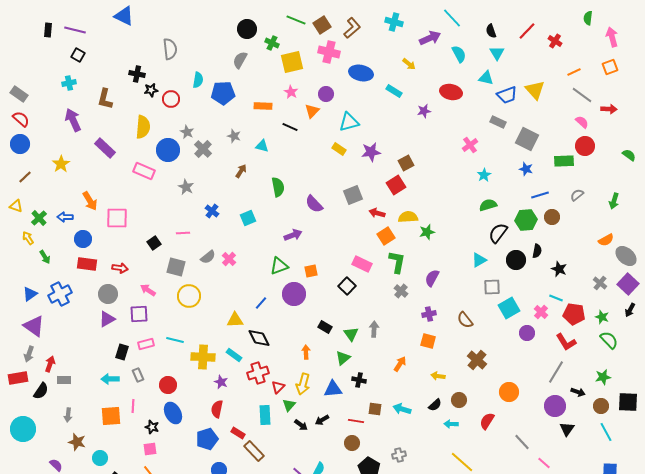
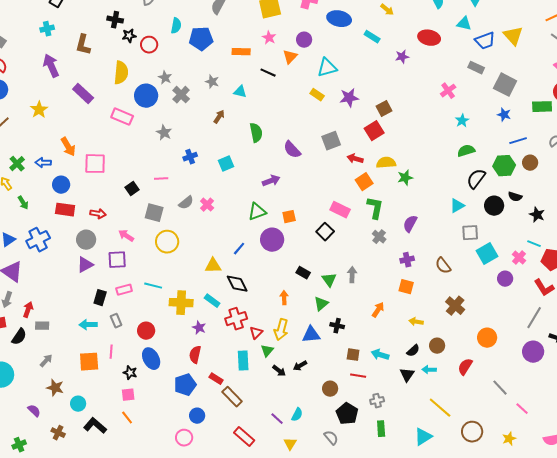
blue cross: (212, 211) -> (190, 157), turned 32
black semicircle: (537, 251) -> (515, 197), turned 96
gray arrow: (68, 415) -> (46, 361), turned -144
red line: (356, 421) -> (358, 376), moved
black triangle: (567, 429) -> (407, 375), moved

